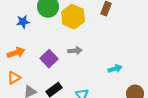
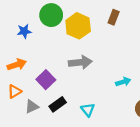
gray arrow: (75, 51) -> (80, 62), size x1.5
purple square: (49, 59) -> (46, 80), moved

